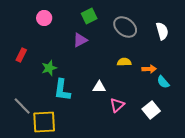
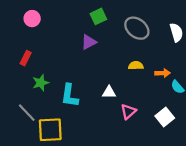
pink circle: (44, 18) -> (32, 19), moved
green star: (49, 68) -> (41, 83), moved

